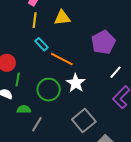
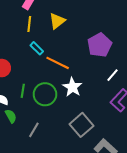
yellow triangle: (62, 18) -> (57, 21), turned -30
green line: (18, 79) -> (23, 91), moved
green semicircle: (24, 109) -> (11, 116), moved, turned 64

